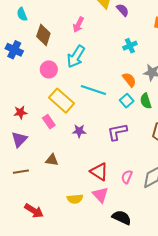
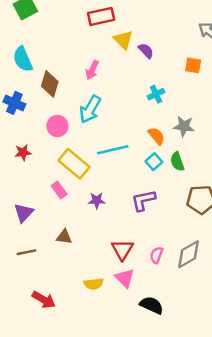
cyan semicircle: (22, 14) -> (23, 59), size x1.5
cyan line: (93, 90) -> (113, 150), turned -30
red star: (20, 112) -> (23, 153), moved
red triangle: (99, 172) -> (122, 250), turned 30

